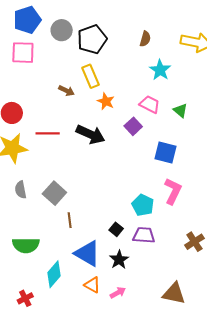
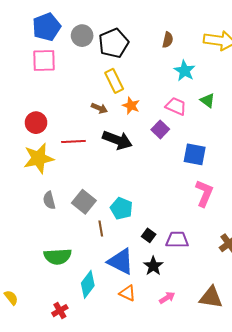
brown arrow: (66, 91) -> (99, 108), moved
green triangle: (180, 110) -> (208, 101), moved
cyan pentagon: (143, 205) -> (121, 208), moved
pink arrow: (118, 293) -> (167, 298), moved

